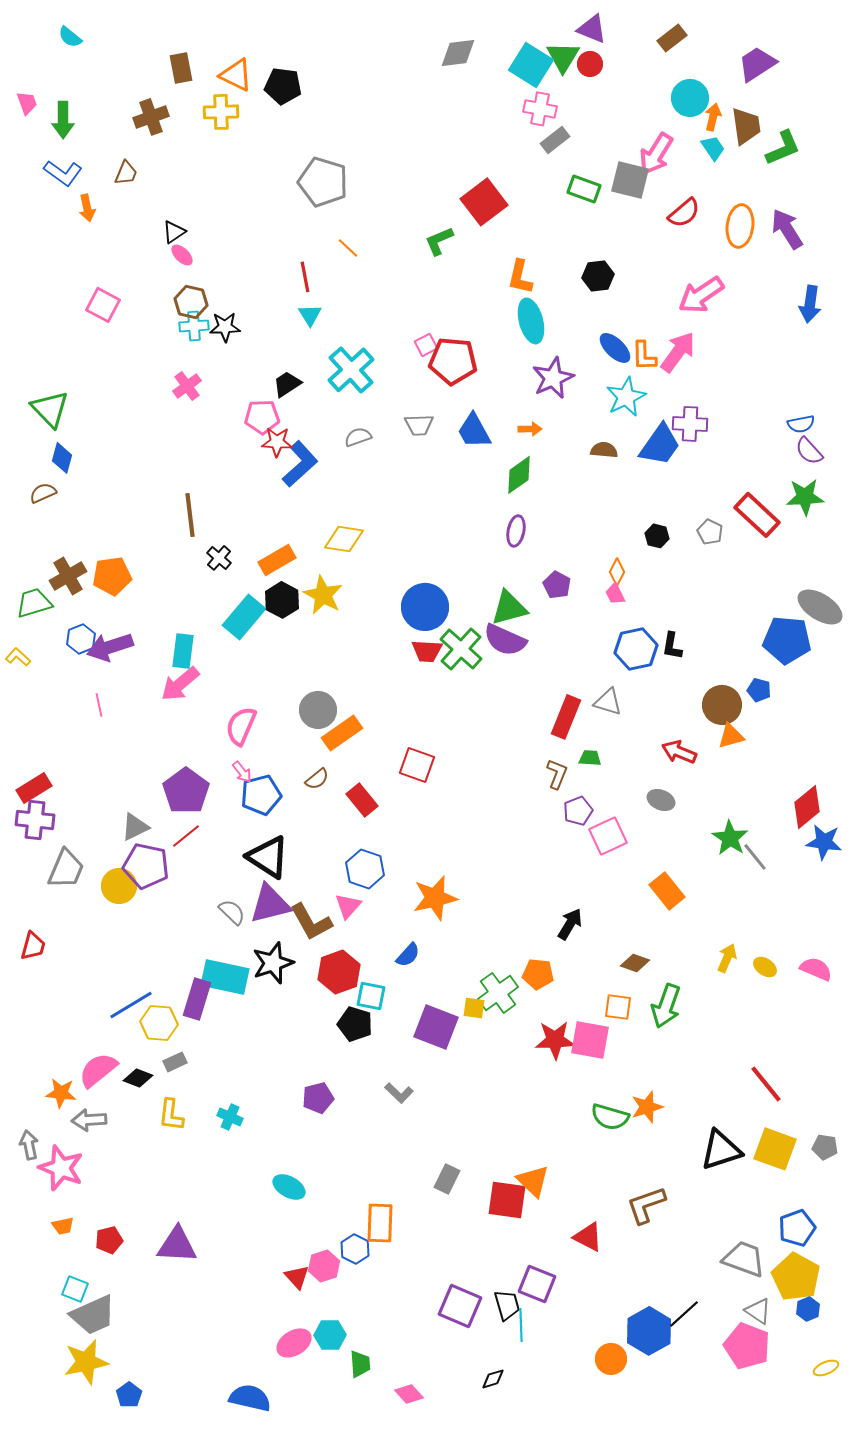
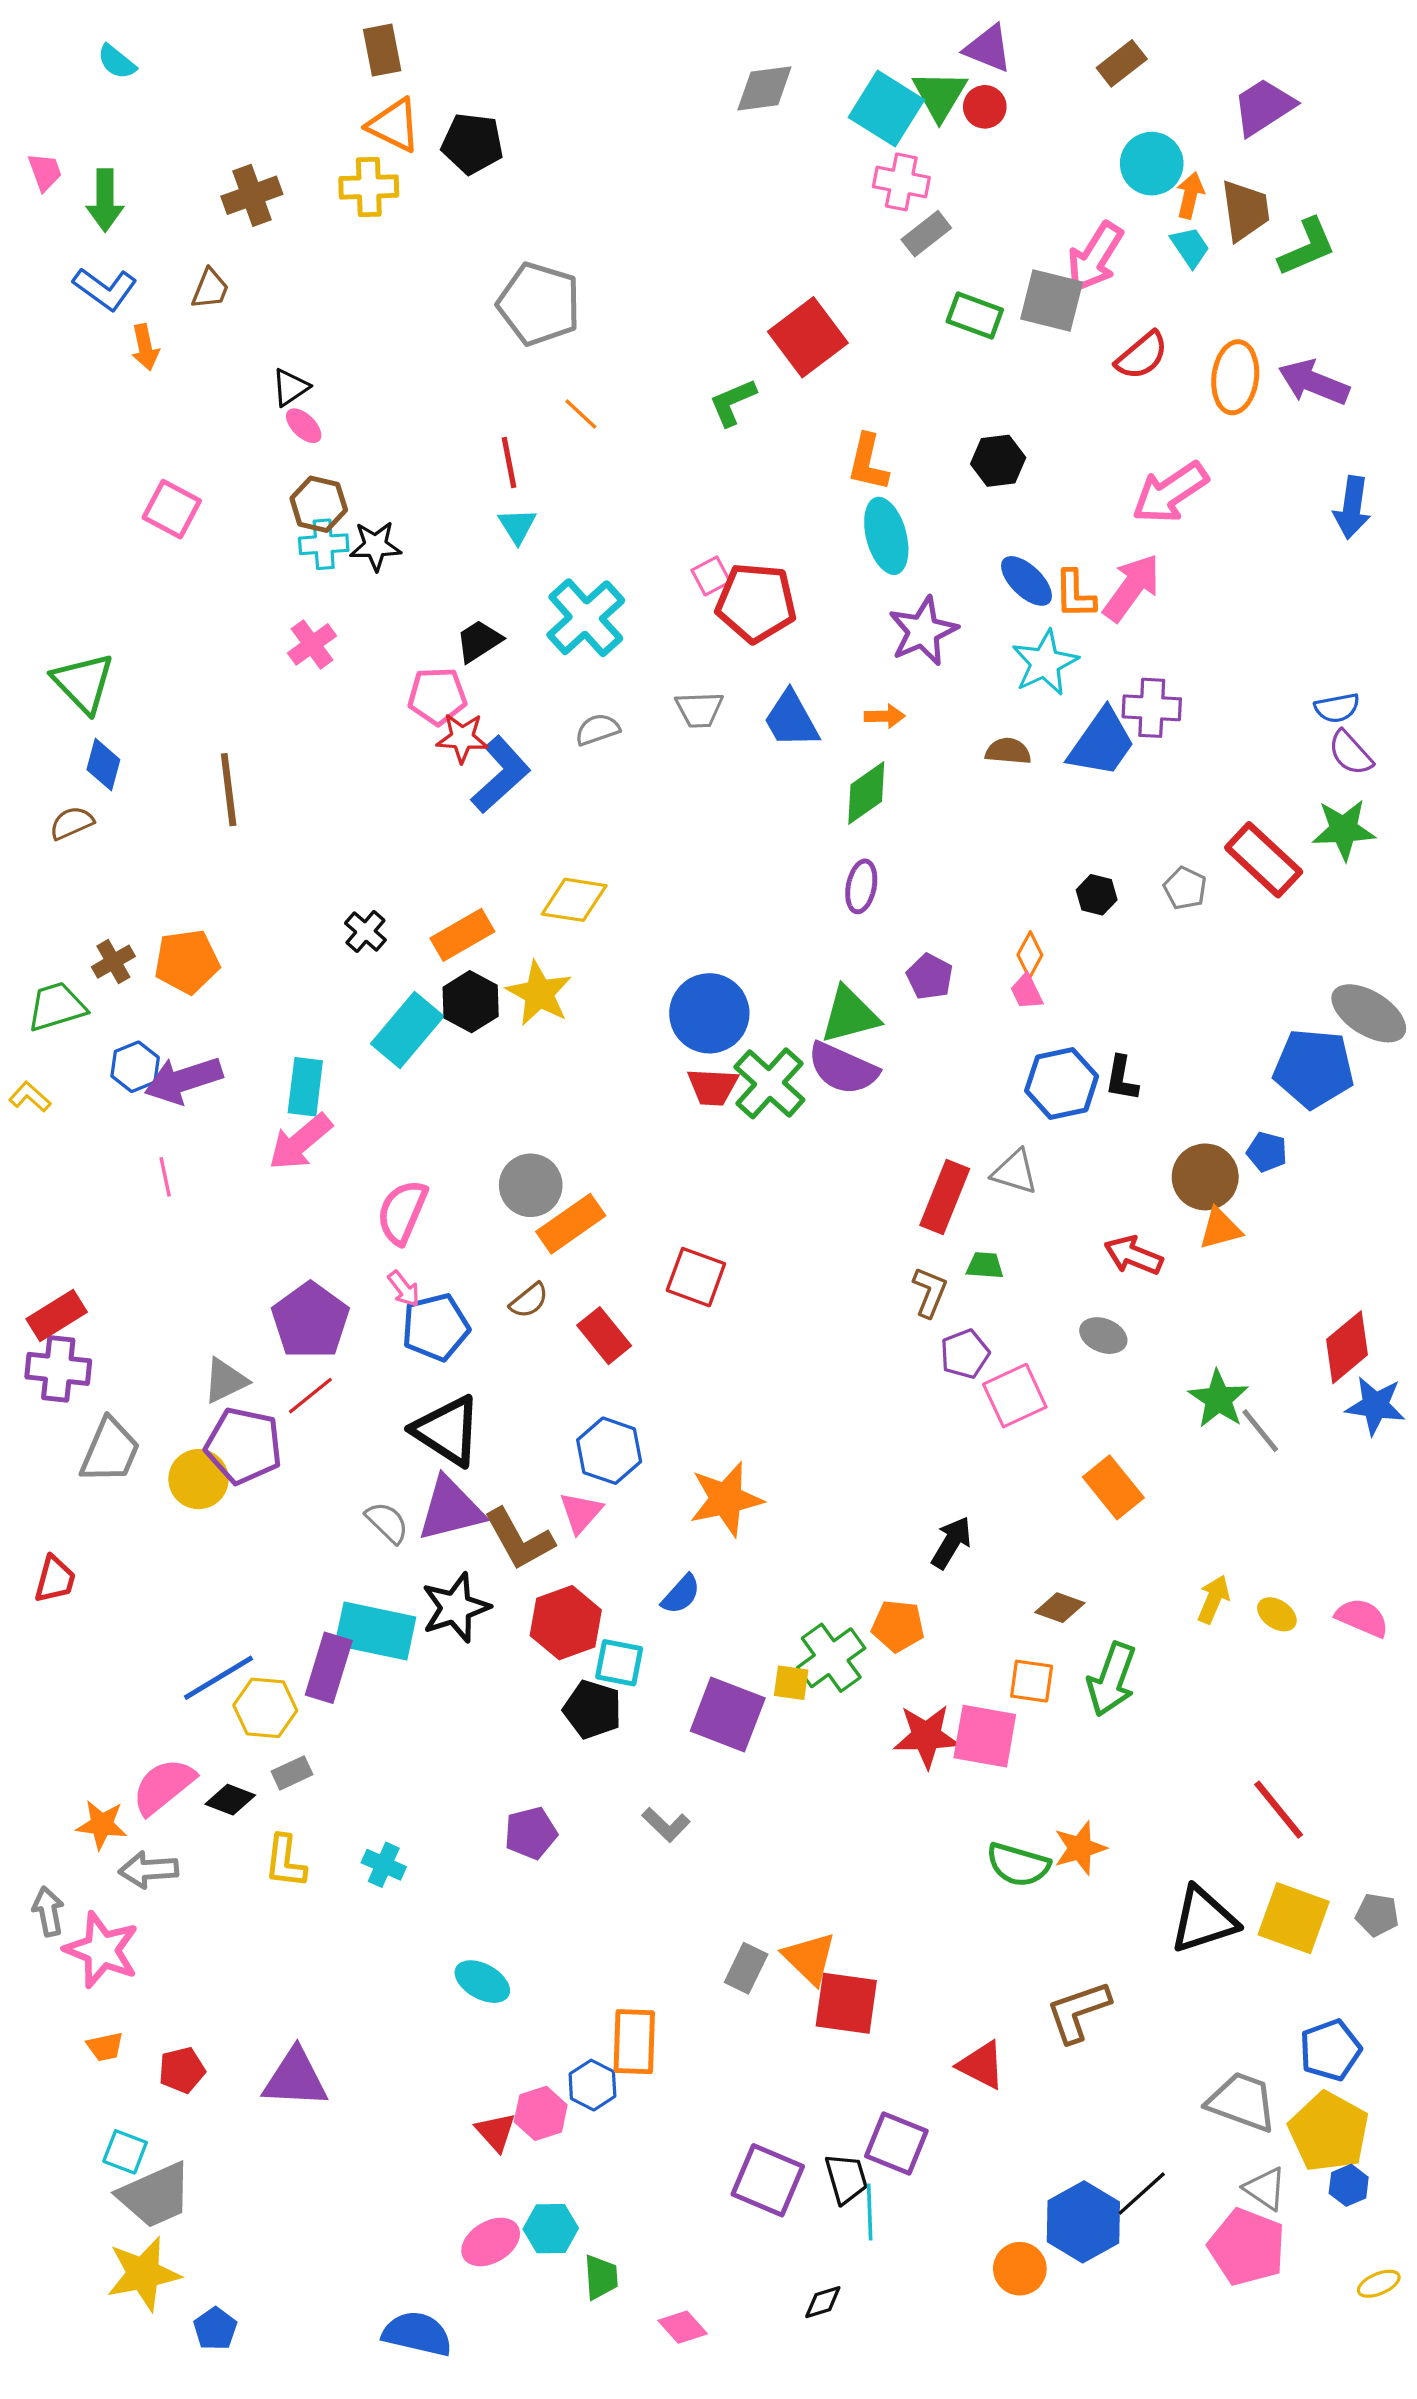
brown rectangle: (181, 68) -> (382, 50), moved
purple arrow: (787, 229) -> (1314, 382), turned -36
brown line: (190, 515) -> (229, 790), moved
brown cross: (68, 576) -> (113, 962), size x0.7
orange triangle: (533, 1181) -> (809, 1958), moved

